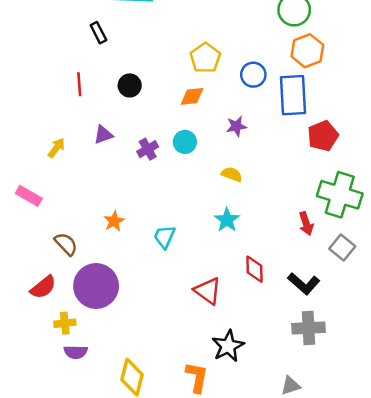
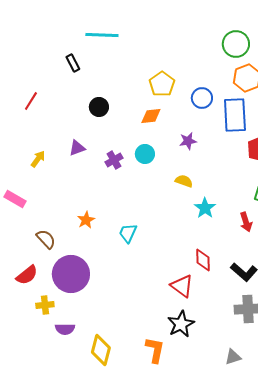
red line: (79, 84) -> (31, 101), moved, turned 36
cyan star: (227, 220) -> (205, 208), moved
red triangle: (208, 291) -> (182, 286), moved
purple semicircle: (76, 352) -> (65, 329), moved

